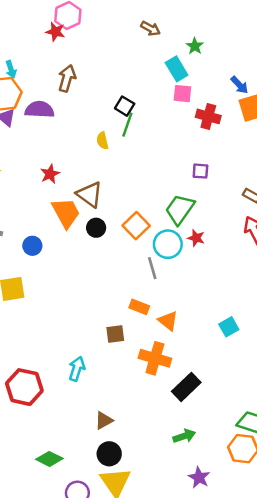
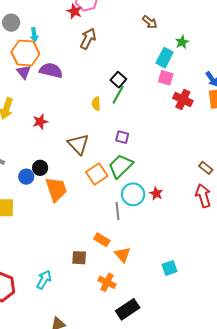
cyan rectangle: (177, 69) -> (165, 58), turned 48
brown arrow: (67, 78) -> (88, 39), moved
purple square: (200, 171) -> (122, 137), moved
red star: (50, 174) -> (40, 122), moved
green trapezoid: (180, 209) -> (121, 166), moved
orange trapezoid: (66, 213) -> (56, 189), moved
orange square: (136, 226) -> (97, 174), moved
black circle: (96, 228) -> (40, 168), moved
orange cross: (155, 358) -> (107, 282), size x0.7

